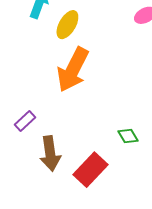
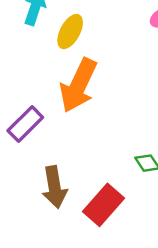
purple rectangle: (25, 121) -> (25, 124), moved, size x1.4

